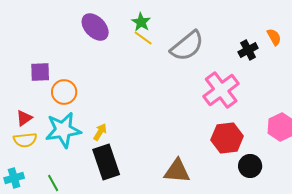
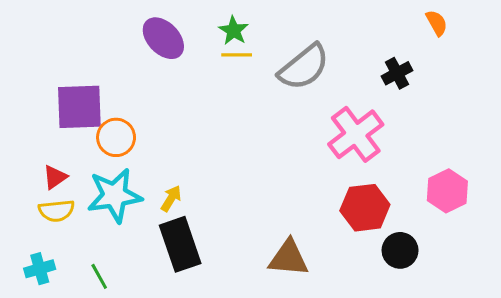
orange semicircle: (274, 37) -> (437, 23), moved
yellow line: (143, 38) -> (237, 55), turned -36
purple square: (40, 72) -> (79, 107), size x1.6

